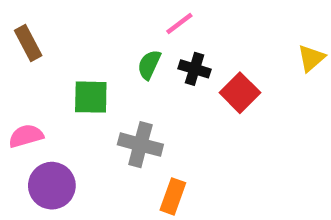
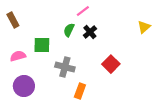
black cross: (195, 69) -> (90, 32), turned 32
red square: (240, 93) -> (111, 64), moved
pink semicircle: (26, 136) -> (18, 56), moved

